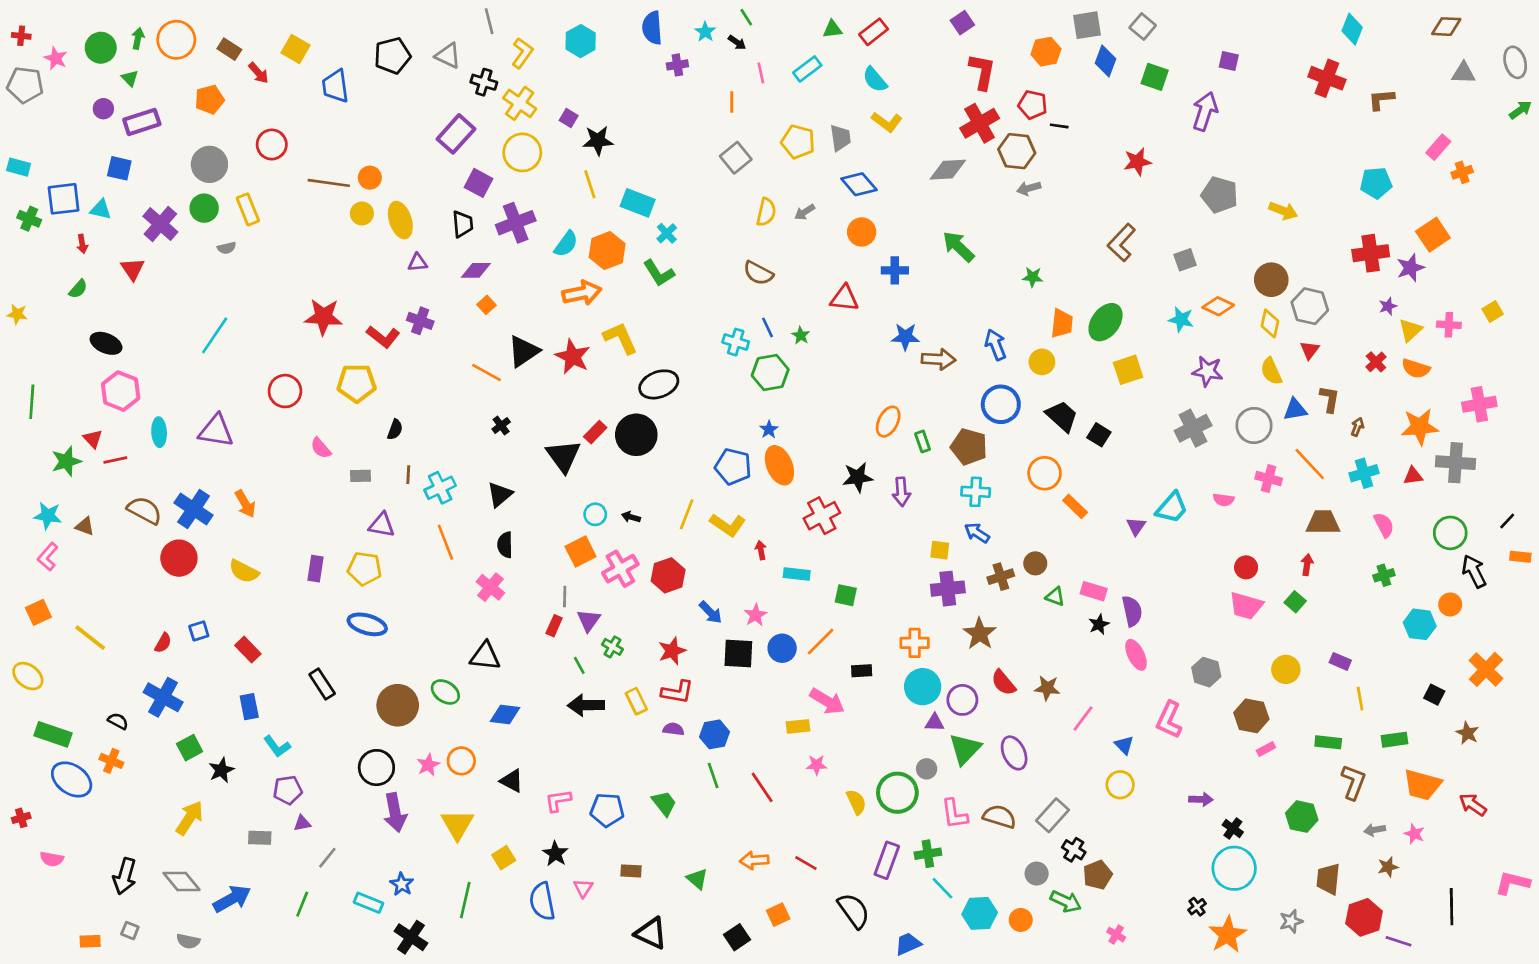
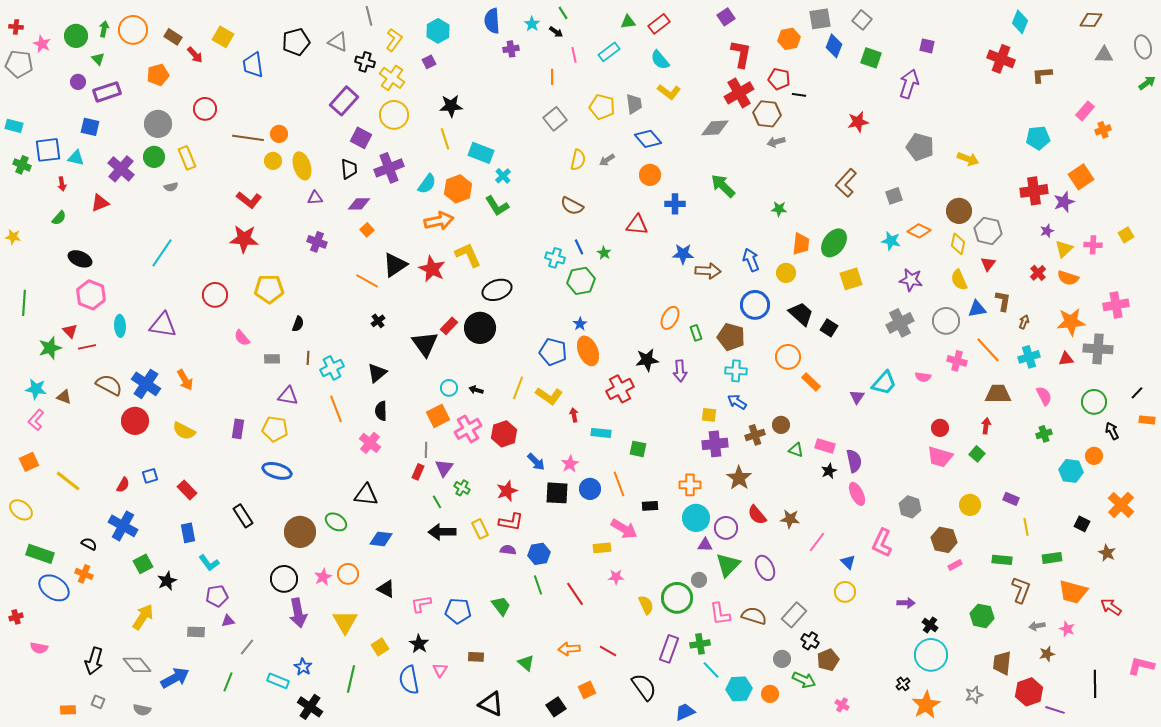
purple square: (569, 118) -> (429, 62), moved, turned 32
red triangle: (133, 269) -> (100, 203), turned 42
red L-shape: (383, 337) -> (249, 200), moved
black arrow: (1474, 571) -> (1112, 431), size x0.7
orange line: (821, 642) -> (619, 484), turned -65

